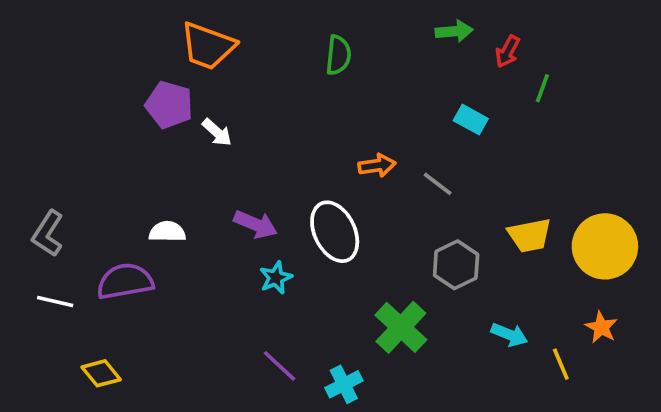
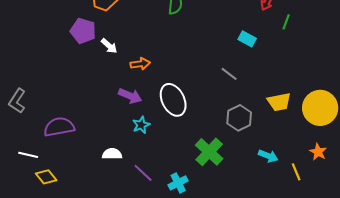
orange arrow: (377, 165) -> (140, 64), moved
white semicircle: (167, 232) -> (112, 154), moved
white line: (55, 302) -> (28, 155), moved

